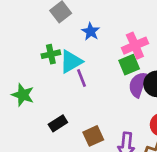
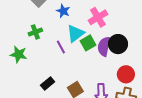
cyan triangle: (71, 62) -> (75, 33), moved
green square: (129, 65) -> (88, 43), moved
green star: (23, 95) -> (19, 54), moved

